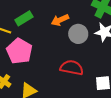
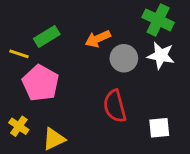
red semicircle: (72, 68) -> (115, 106), turned -115

